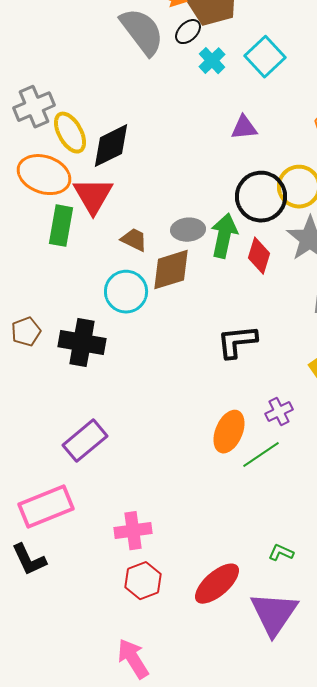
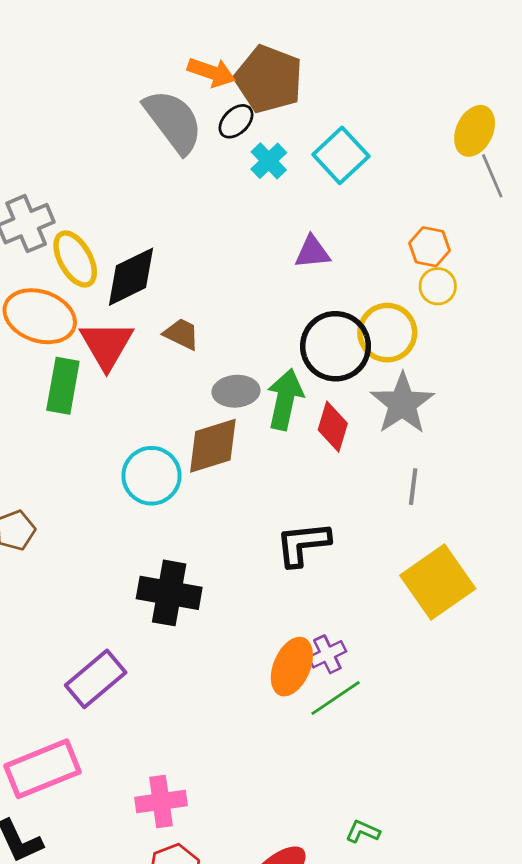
brown trapezoid: (134, 240) -> (181, 334), moved
black cross: (82, 343) -> (169, 593), moved
purple cross: (279, 412) -> (327, 654), moved

